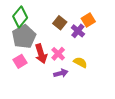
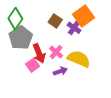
orange square: (88, 20) -> (83, 16), size x1.5
pink square: (20, 61) -> (33, 65), moved
yellow semicircle: (80, 62) -> (79, 59), size x1.6

